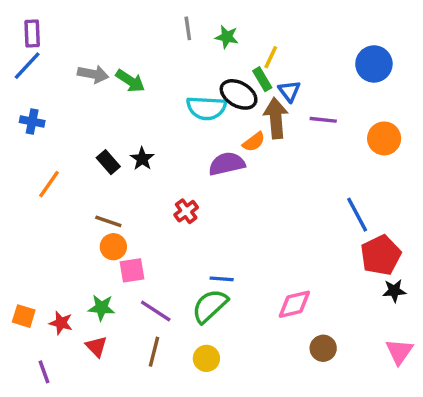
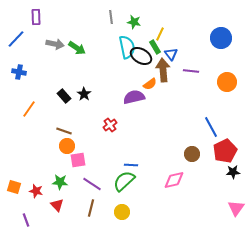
purple rectangle: (32, 34) -> (36, 17), moved
cyan semicircle: (206, 108) -> (127, 47), moved, turned -105
brown circle: (323, 348) -> (192, 154), moved

